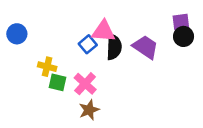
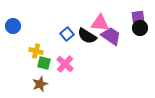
pink triangle: (103, 31) -> (100, 23), moved
black semicircle: (114, 47) -> (87, 36), turned 120
brown star: (89, 110) -> (40, 84), moved

